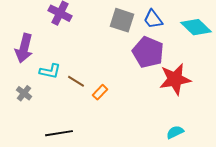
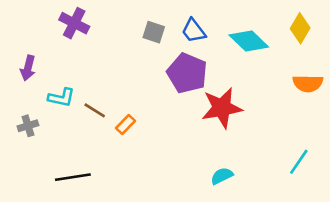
gray square: (122, 20) -> (154, 32), size x0.7
purple arrow: (24, 48) -> (28, 68), size x0.7
gray cross: (24, 93) -> (28, 126), turned 35

